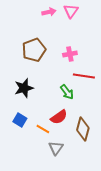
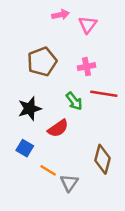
pink triangle: (71, 11) -> (88, 25), moved
green arrow: (67, 92) -> (74, 101), moved
red semicircle: (59, 117) -> (58, 128), moved
orange line: (43, 129) -> (48, 170), moved

